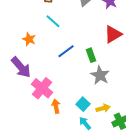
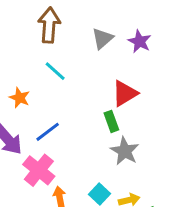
red triangle: (113, 34) -> (125, 93), moved
blue line: (66, 51) -> (48, 132), moved

